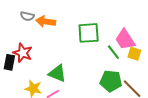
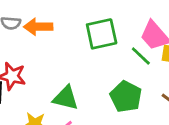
green pentagon: (111, 81) -> (126, 97), moved, turned 30

